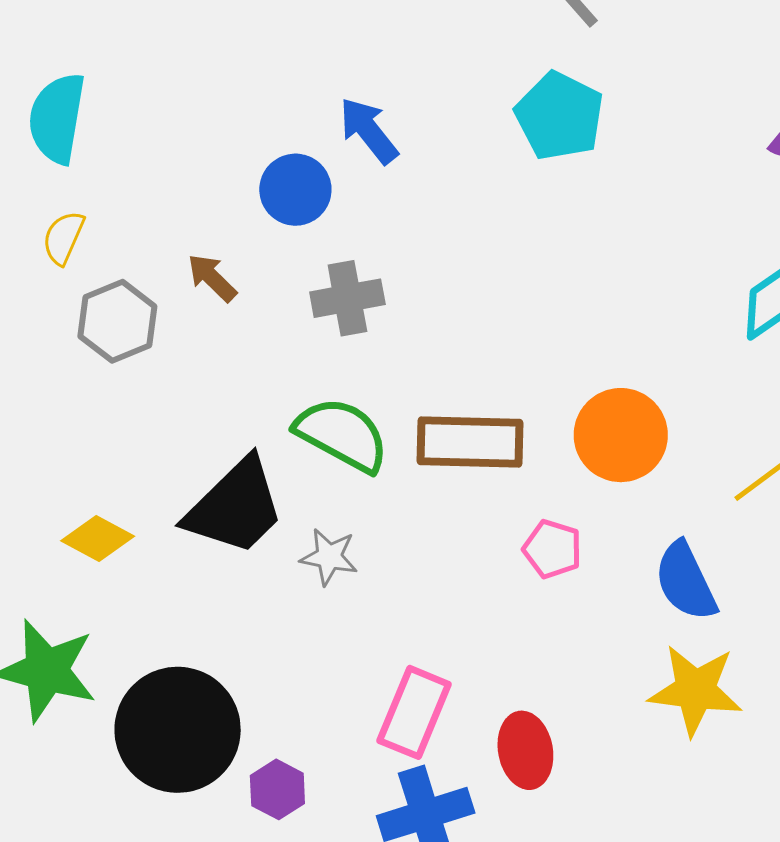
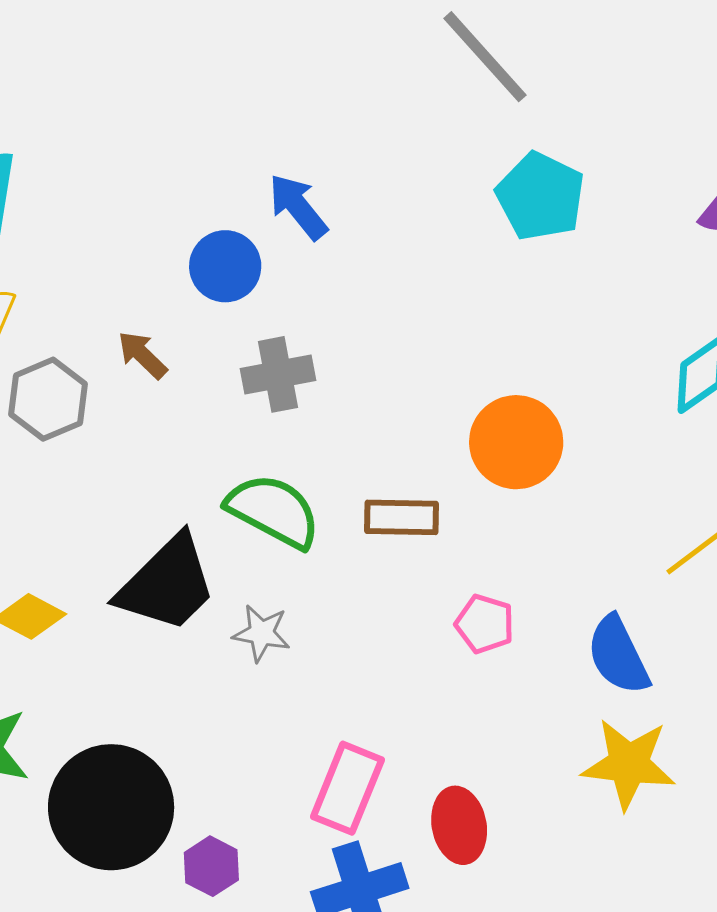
cyan pentagon: (559, 116) -> (540, 196), moved
orange circle: (621, 435) -> (516, 442), moved
brown rectangle: (470, 442) -> (402, 517), size x0.7

